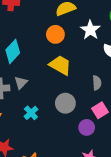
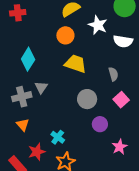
cyan cross: (31, 113) -> (58, 137), moved
purple circle: (87, 127) -> (100, 124), moved

